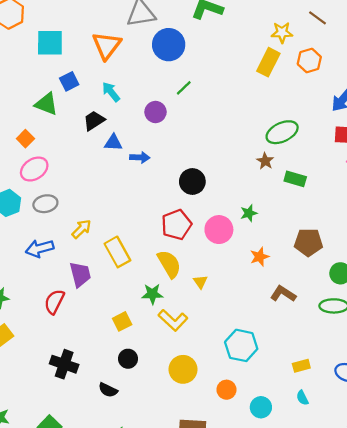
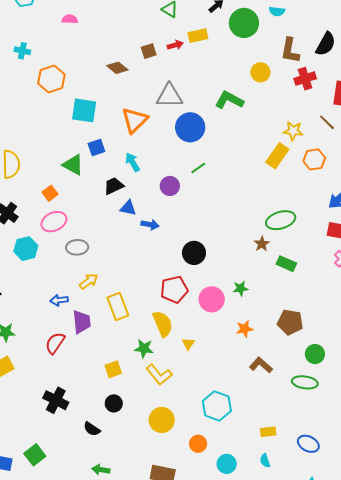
gray ellipse: (45, 204) -> (77, 247), moved
blue arrow: (40, 248) -> (59, 300), moved, size x0.7

